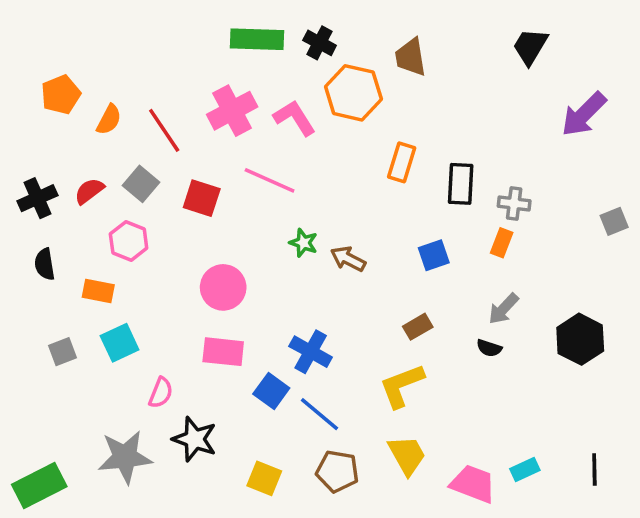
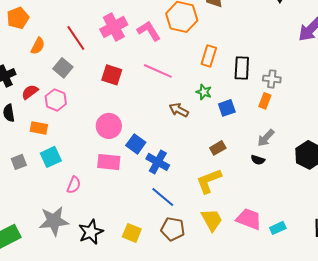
orange semicircle: (109, 120) -> (38, 46), moved
pink line: (270, 180) -> (158, 71), moved
red semicircle: (89, 191) -> (30, 92), moved
red square: (202, 198) -> (112, 75), moved
green star: (303, 243) -> (204, 92), moved
blue square: (271, 391) -> (136, 144), moved
black star: (195, 439) -> (91, 232), moved, turned 30
pink trapezoid: (473, 484) -> (249, 219), moved

